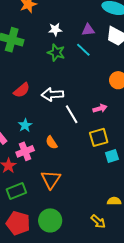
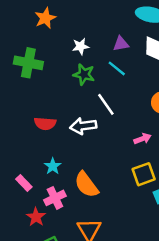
red semicircle: (22, 90) -> (45, 124), turned 48
white line: (72, 114) -> (106, 104), moved
orange semicircle: (51, 142) -> (86, 185), size x1.6

